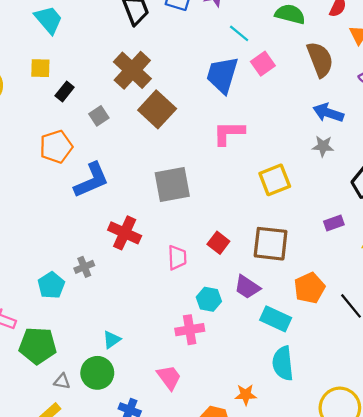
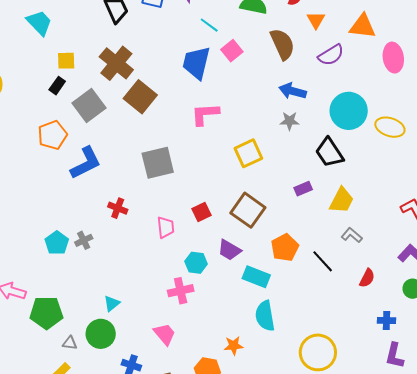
yellow square: (40, 68) -> (66, 61), moved
gray square: (99, 116) -> (89, 106), size x1.8
red cross: (125, 233) -> (118, 208), size x0.7
red square: (218, 243) -> (202, 212), turned 30
brown square: (271, 244) -> (248, 210), turned 32
cyan pentagon: (51, 285) -> (57, 243), moved

